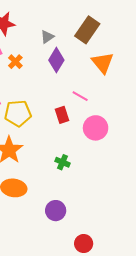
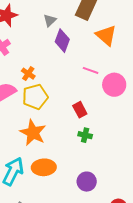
orange cross: (15, 62) -> (28, 74), moved
red rectangle: (62, 115) -> (80, 110), moved
pink circle: (96, 128) -> (114, 85), moved

